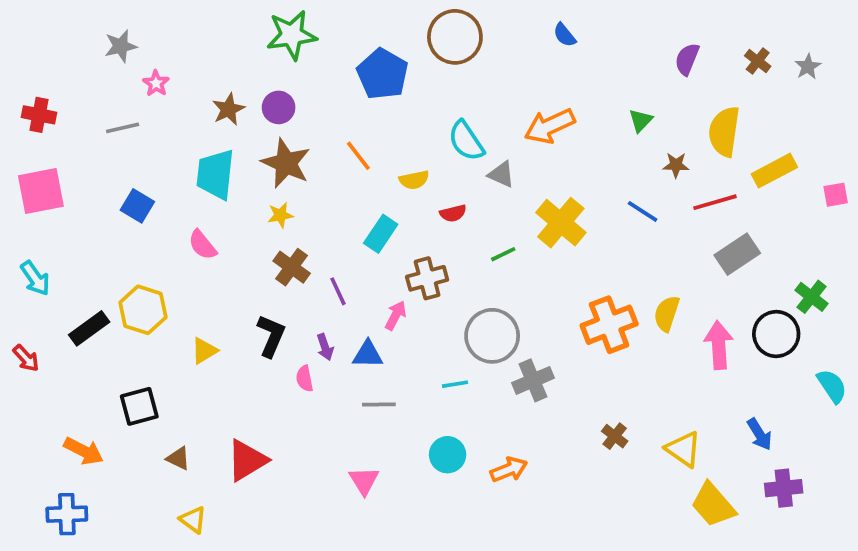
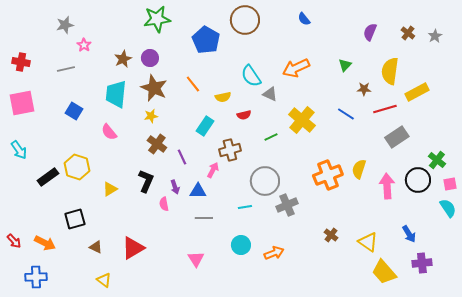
pink square: (836, 195) -> (450, 184), moved
red arrow: (26, 358) -> (14, 241), moved

